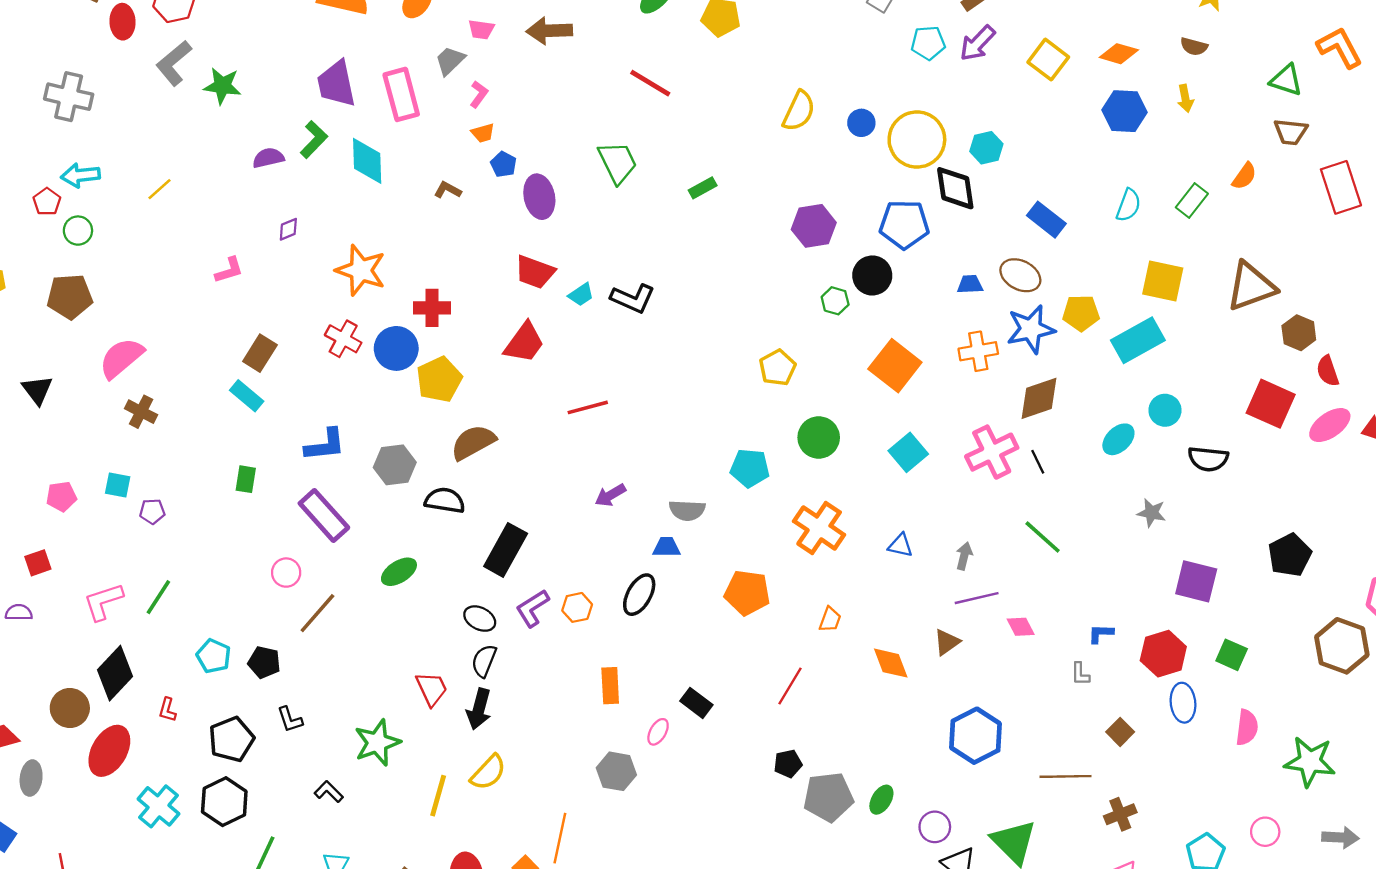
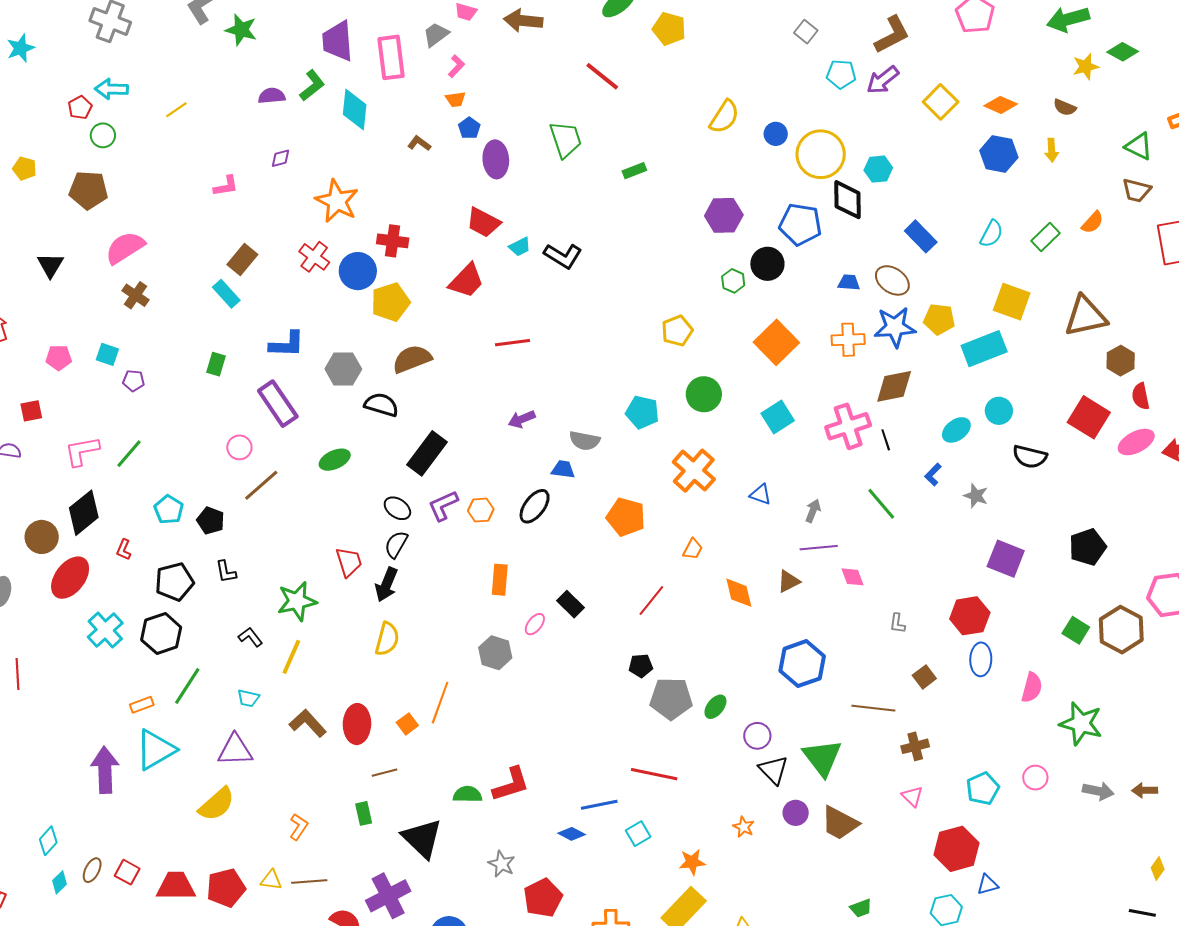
blue L-shape: (1101, 634) -> (933, 475), moved, turned -55
green square: (1232, 655) -> (1076, 630), moved
yellow semicircle: (488, 772) -> (387, 639), turned -36
yellow line: (438, 796) -> (291, 657), moved

